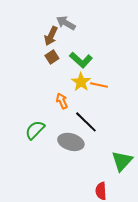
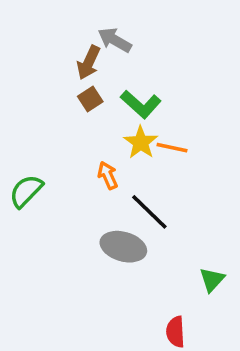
green semicircle: (35, 130) -> (26, 191), moved
green triangle: (122, 161) -> (212, 280), size x0.7

